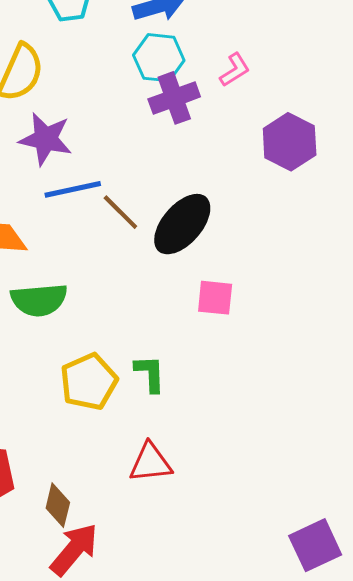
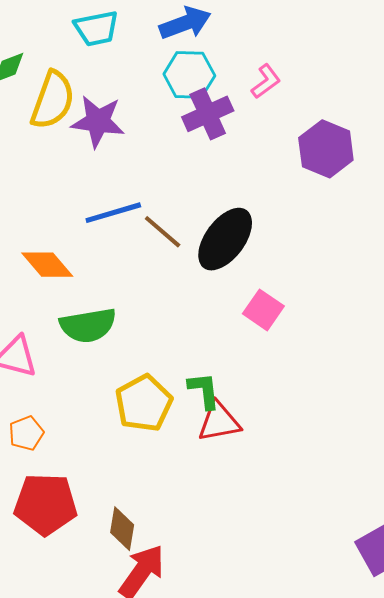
purple star: (46, 139) -> (98, 121), moved
pink square: (215, 298) -> (263, 310), turned 33
red triangle: (151, 463) -> (219, 422), moved

